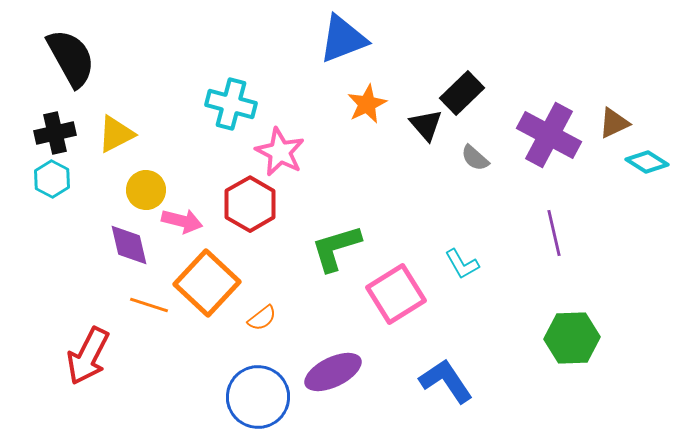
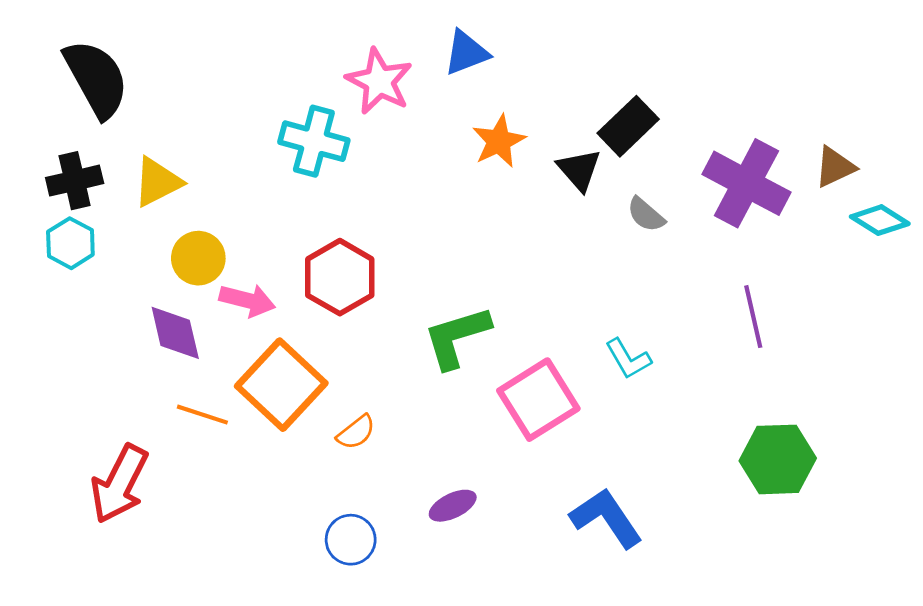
blue triangle: (343, 39) -> (466, 53), size x0.7
pink star: (280, 152) -> (379, 81), moved
purple ellipse: (333, 372) -> (453, 506), size x0.6
blue circle: (258, 397) -> (351, 540), size x0.6

